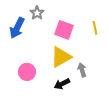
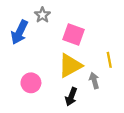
yellow line: (95, 28) -> (109, 60), moved
black arrow: (62, 84) -> (71, 97), turned -42

